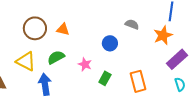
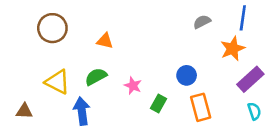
gray semicircle: (132, 24) -> (202, 22), moved, turned -48
brown circle: (35, 28) -> (52, 28), moved
blue circle: (110, 43) -> (187, 75), moved

